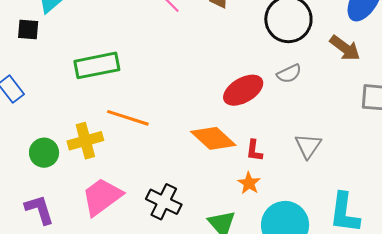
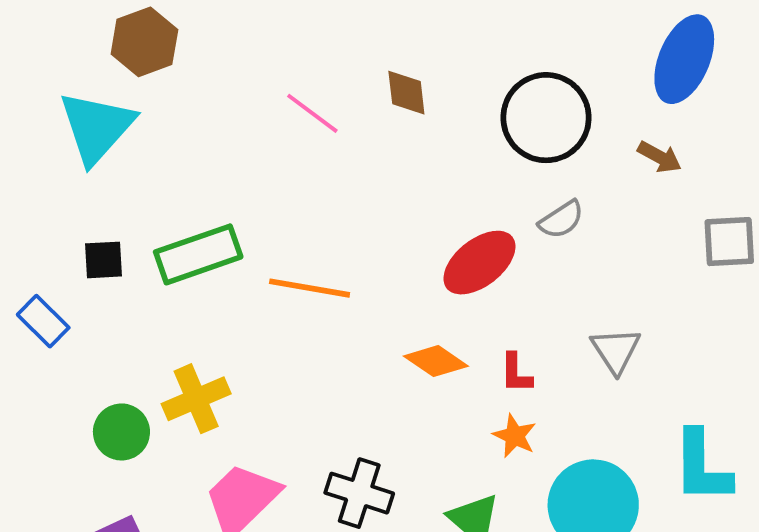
black square: (28, 29) -> (103, 260), moved
brown arrow: (345, 48) -> (660, 157), size x0.7
orange line: (128, 118) -> (310, 288), moved
orange diamond: (213, 138) -> (436, 361), size x0.7

